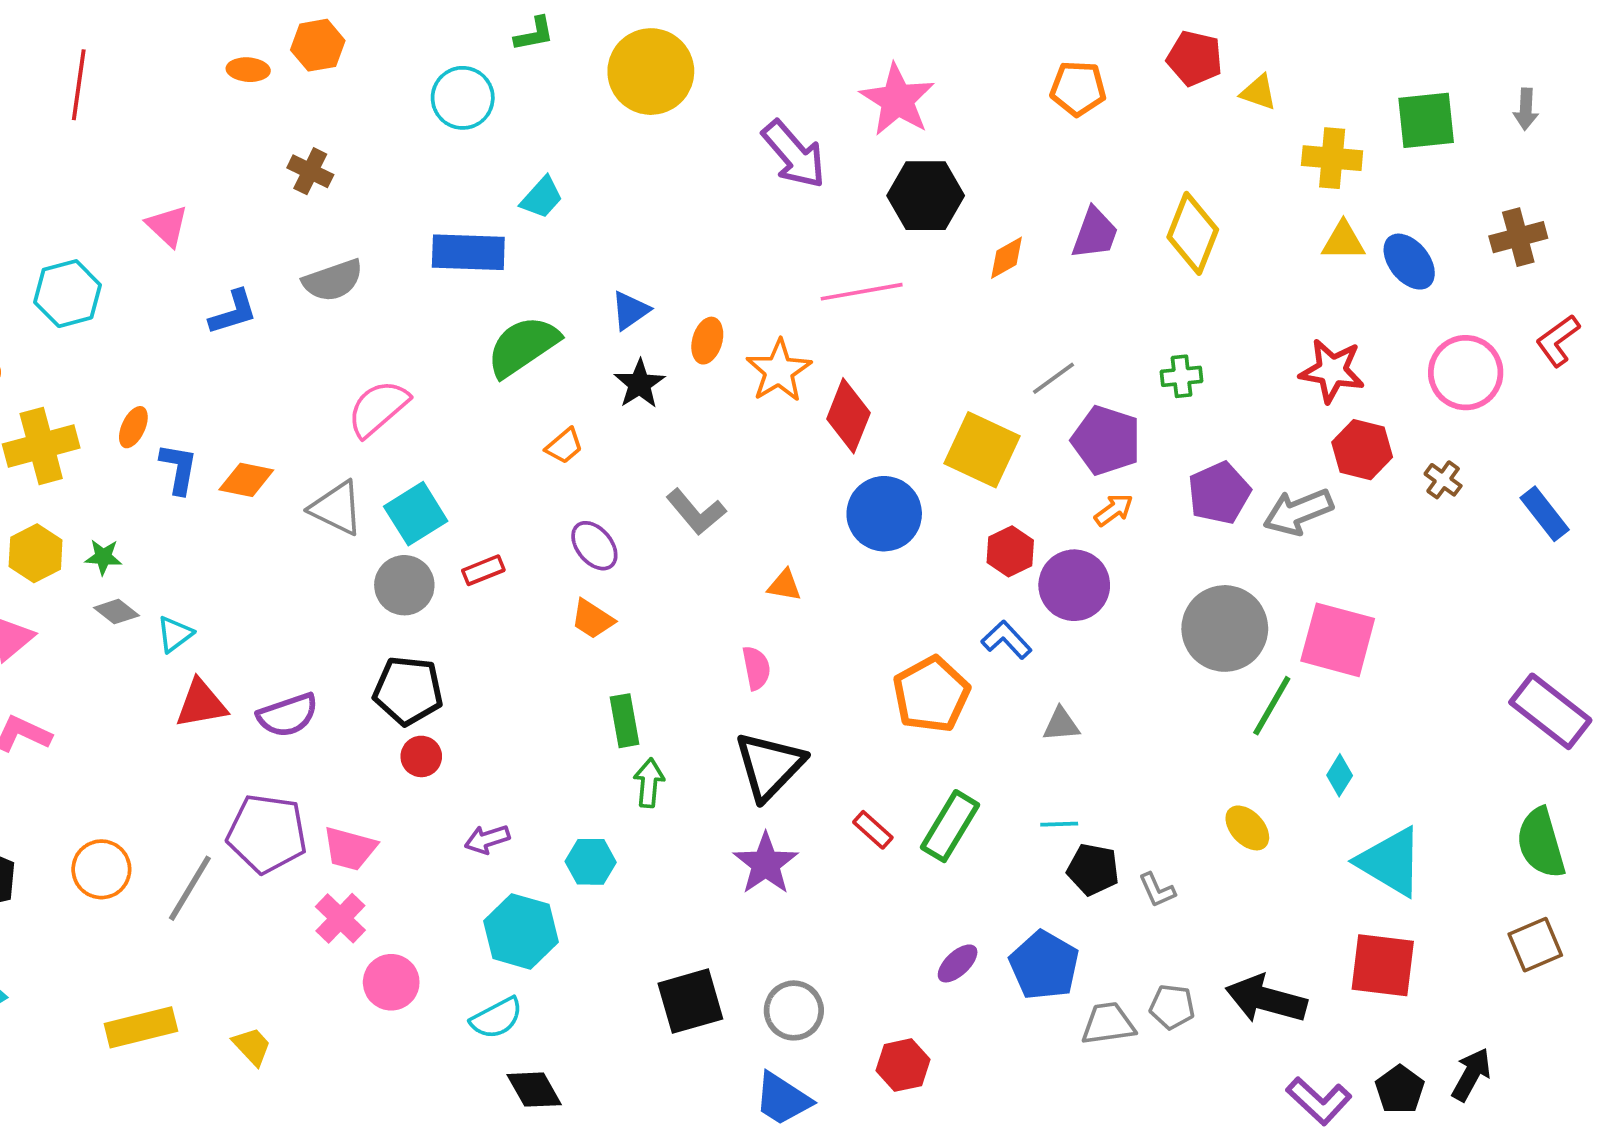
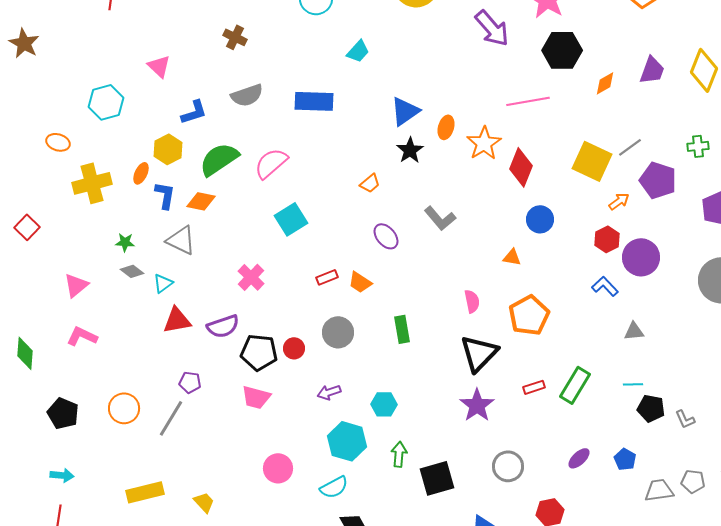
blue rectangle: (468, 252) -> (314, 101), moved
blue triangle: (630, 310) -> (405, 111), size x1.4
green semicircle: (523, 346) -> (219, 159), moved
yellow square: (982, 450) -> (592, 161), moved
gray triangle: (337, 508) -> (181, 240), moved
orange arrow: (1114, 510) -> (619, 201), moved
blue circle: (884, 514) -> (540, 219), size x0.7
yellow hexagon: (36, 553) -> (168, 149), moved
red rectangle: (483, 570) -> (327, 277), moved
gray circle: (404, 585) -> (338, 332), moved
orange triangle: (784, 585) -> (512, 257), moved
orange trapezoid: (593, 619) -> (360, 282), moved
black pentagon: (408, 691) -> (259, 352), moved
orange pentagon: (931, 694) -> (529, 315), moved
green arrow: (649, 783) -> (399, 454), moved
red rectangle: (873, 830) -> (534, 387), turned -60
purple pentagon: (267, 834) -> (190, 382), moved, size x0.5
pink cross: (340, 918) -> (251, 277), moved
blue pentagon: (1044, 965) -> (625, 459), size x0.6
gray circle: (794, 1010) -> (508, 466), moved

